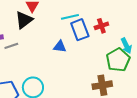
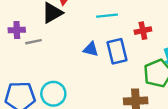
blue rectangle: (80, 30) -> (117, 51), moved

